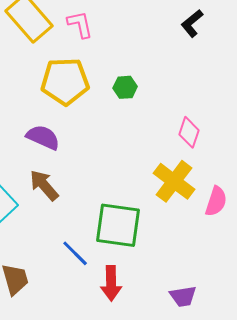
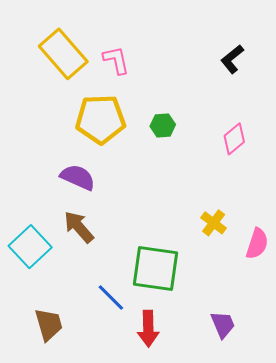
pink diamond: (189, 132) -> (234, 139), moved, turned 32
yellow cross: (174, 181) -> (214, 223), size x0.6
purple trapezoid: (183, 296) -> (223, 324), moved, turned -104

